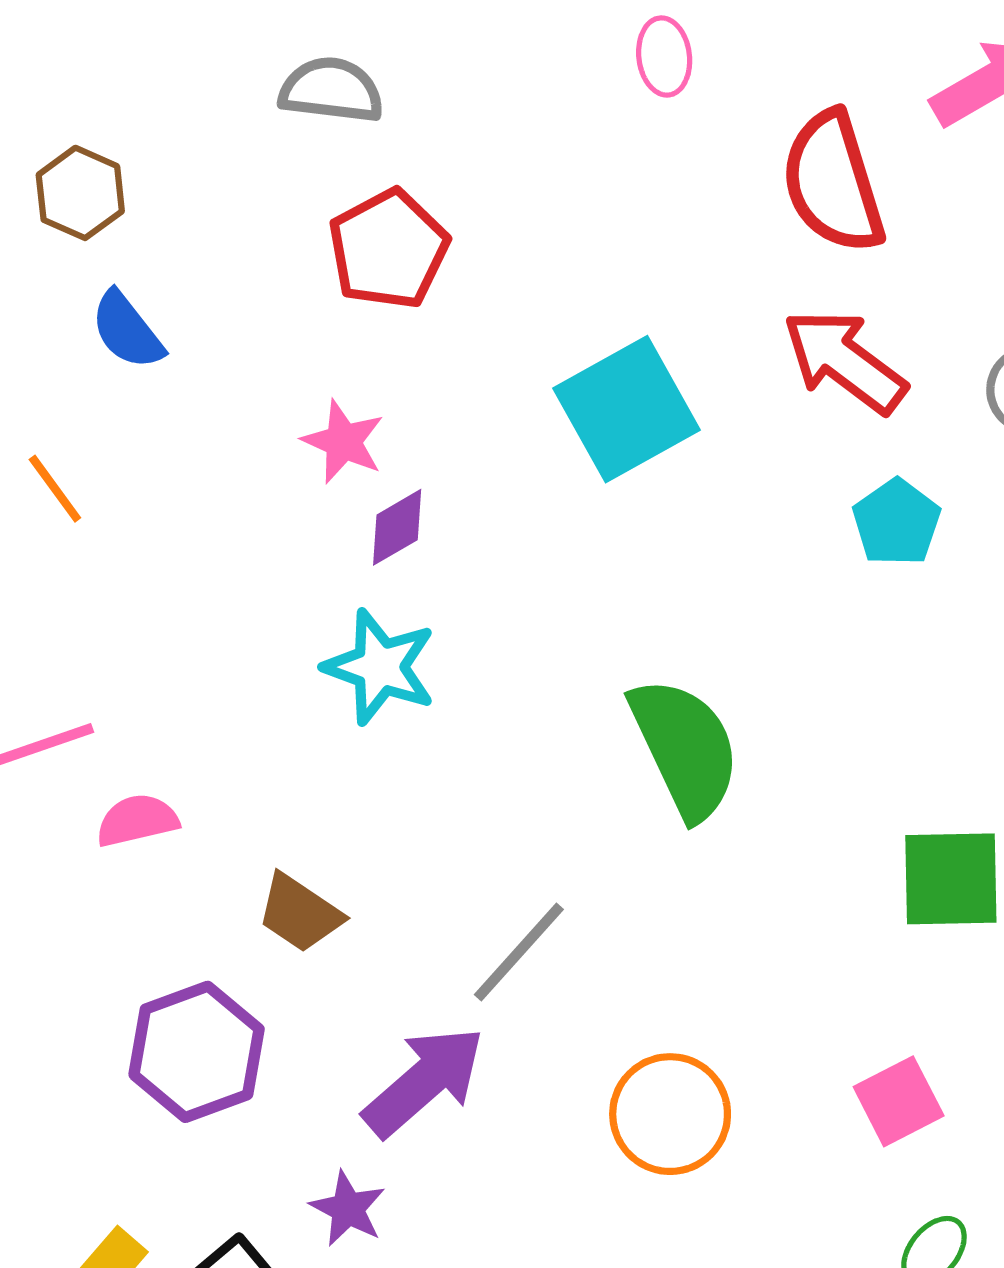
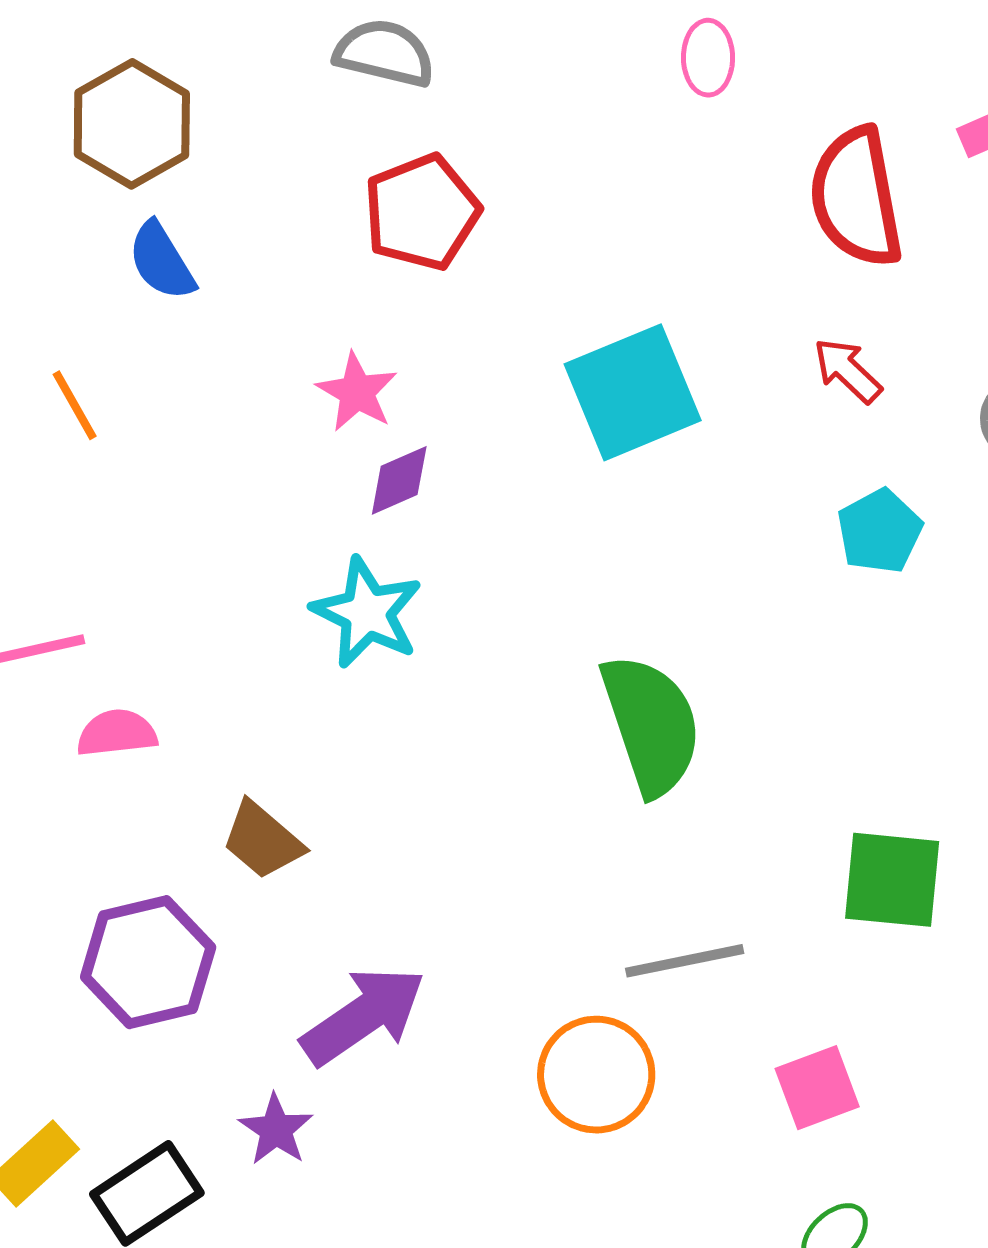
brown hexagon: (80, 193) -> (132, 124), size x1.4
red arrow: (845, 361) -> (848, 370), size x0.6
gray line: (519, 952) -> (685, 961), moved, turned 30

